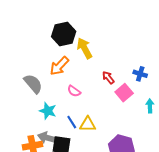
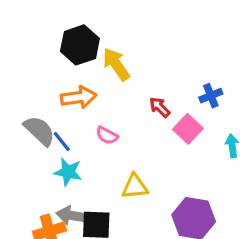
orange arrow: (59, 66) -> (79, 97), turned -135
blue cross: (140, 74) -> (211, 96), turned -32
blue line: (72, 122) -> (62, 142), moved

